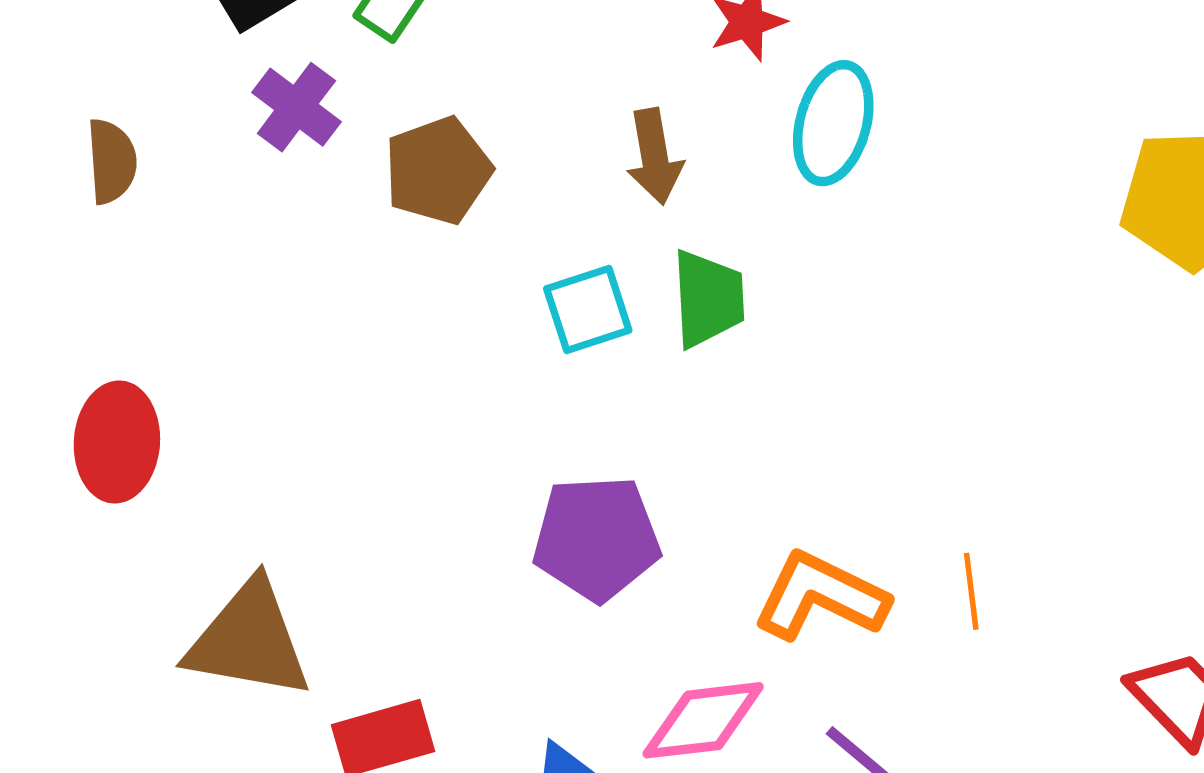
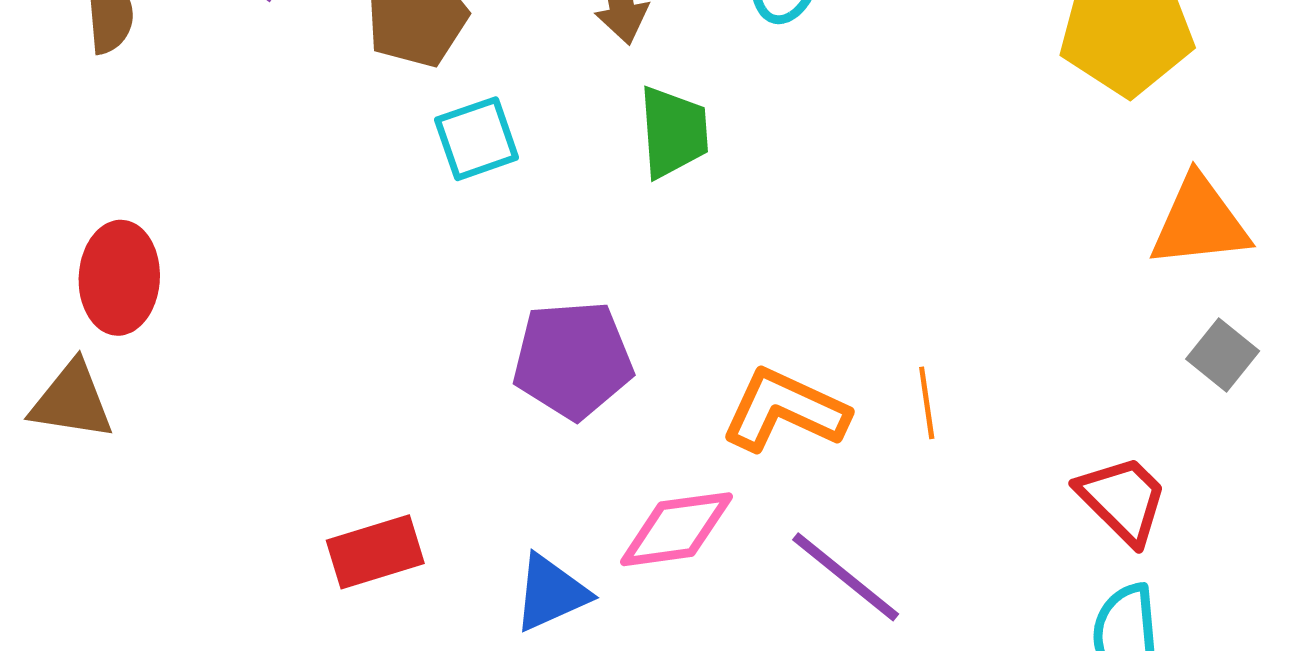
cyan square: (588, 309) -> (477, 139), moved
brown triangle: (249, 640) -> (72, 401), moved, size x0.7

